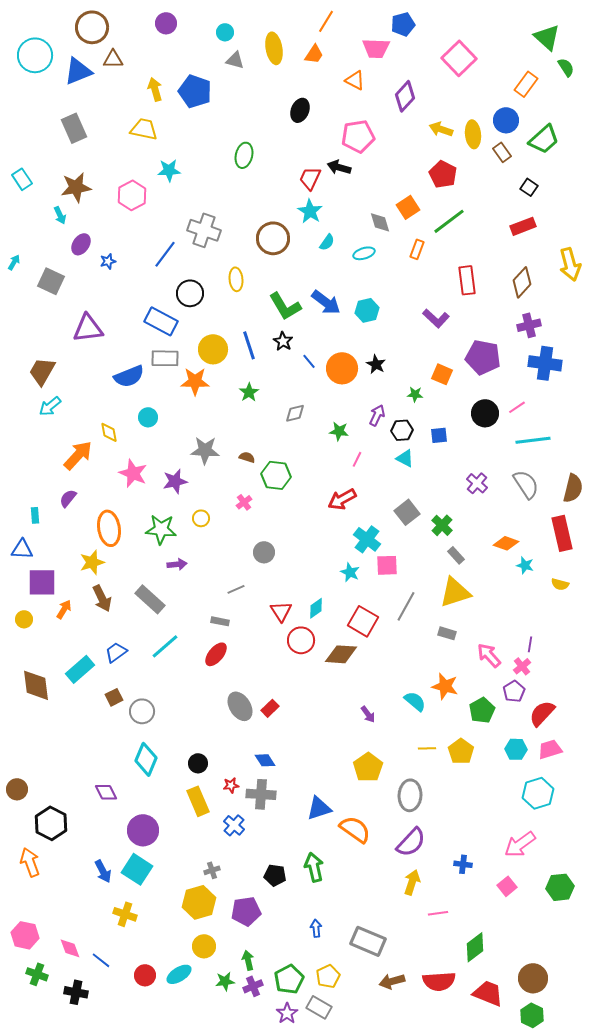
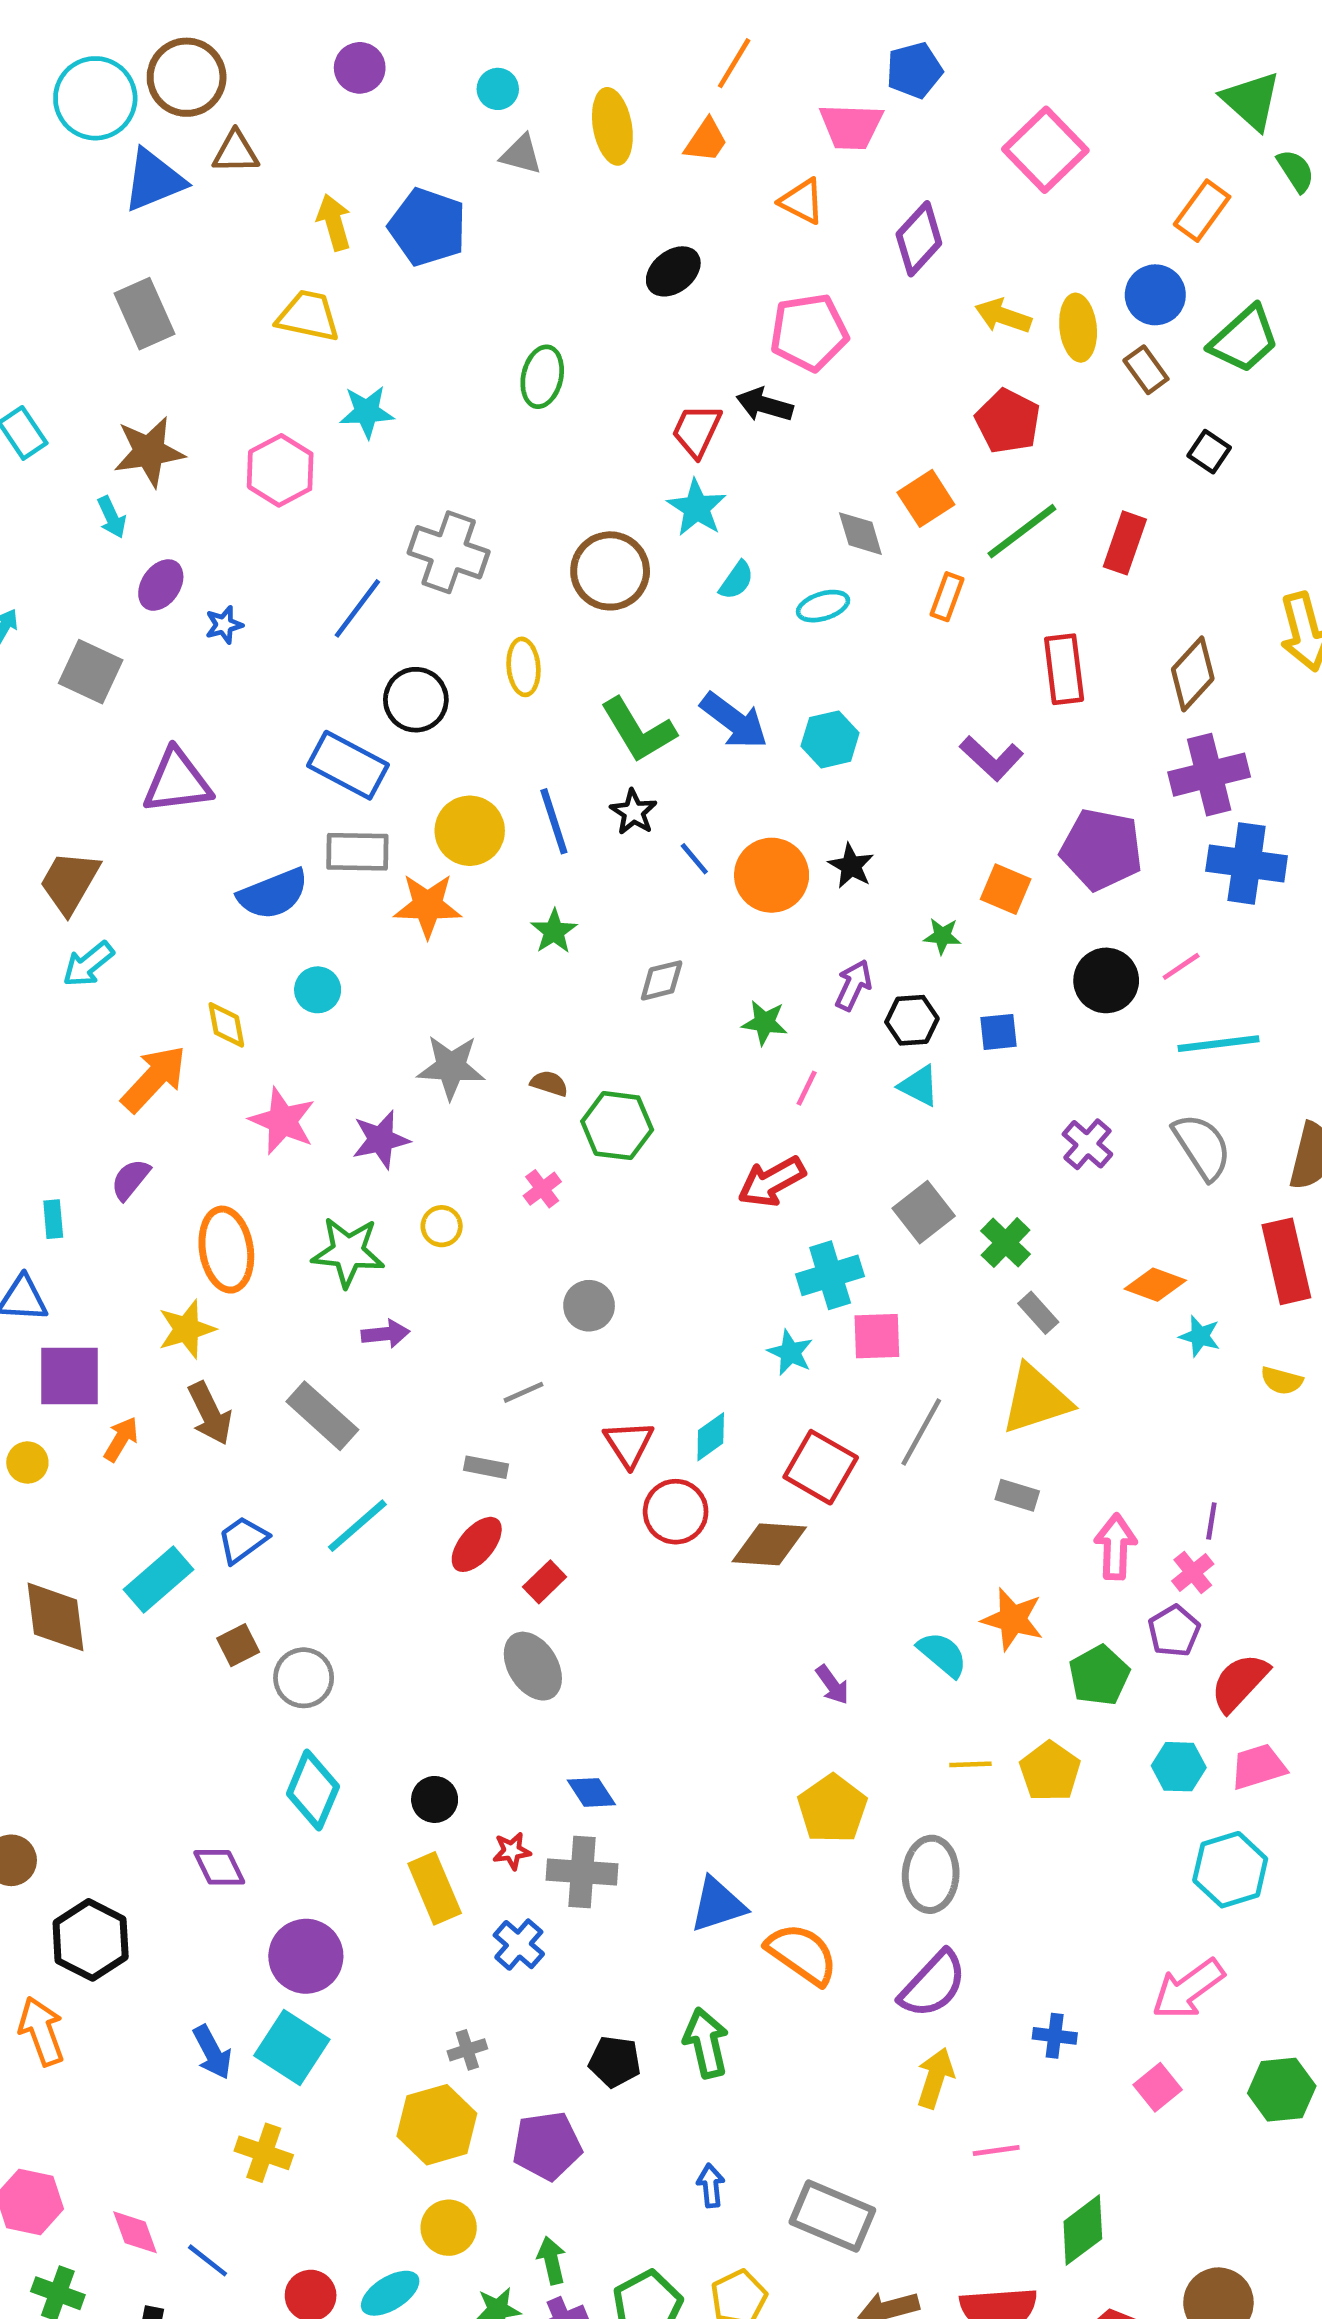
cyan circle: (35, 55) -> (95, 98), moved
black ellipse: (300, 110) -> (673, 271), turned 30
red rectangle: (523, 226) -> (1125, 543), moved, turned -50
purple cross: (529, 325) -> (1209, 775), size x1.4
cyan cross: (367, 539) -> (830, 1275), turned 36
pink arrow: (489, 655) -> (1116, 1547), turned 44
red rectangle: (270, 708) -> (545, 1582), moved

